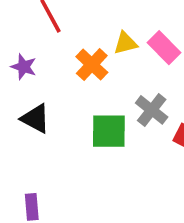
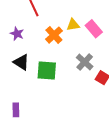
green square: (109, 131) -> (47, 71), moved

